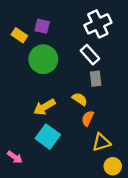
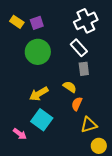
purple square: (42, 26) -> (37, 23), turned -32
yellow rectangle: (19, 35) -> (17, 22), moved
pink arrow: (15, 157) -> (20, 134), moved

